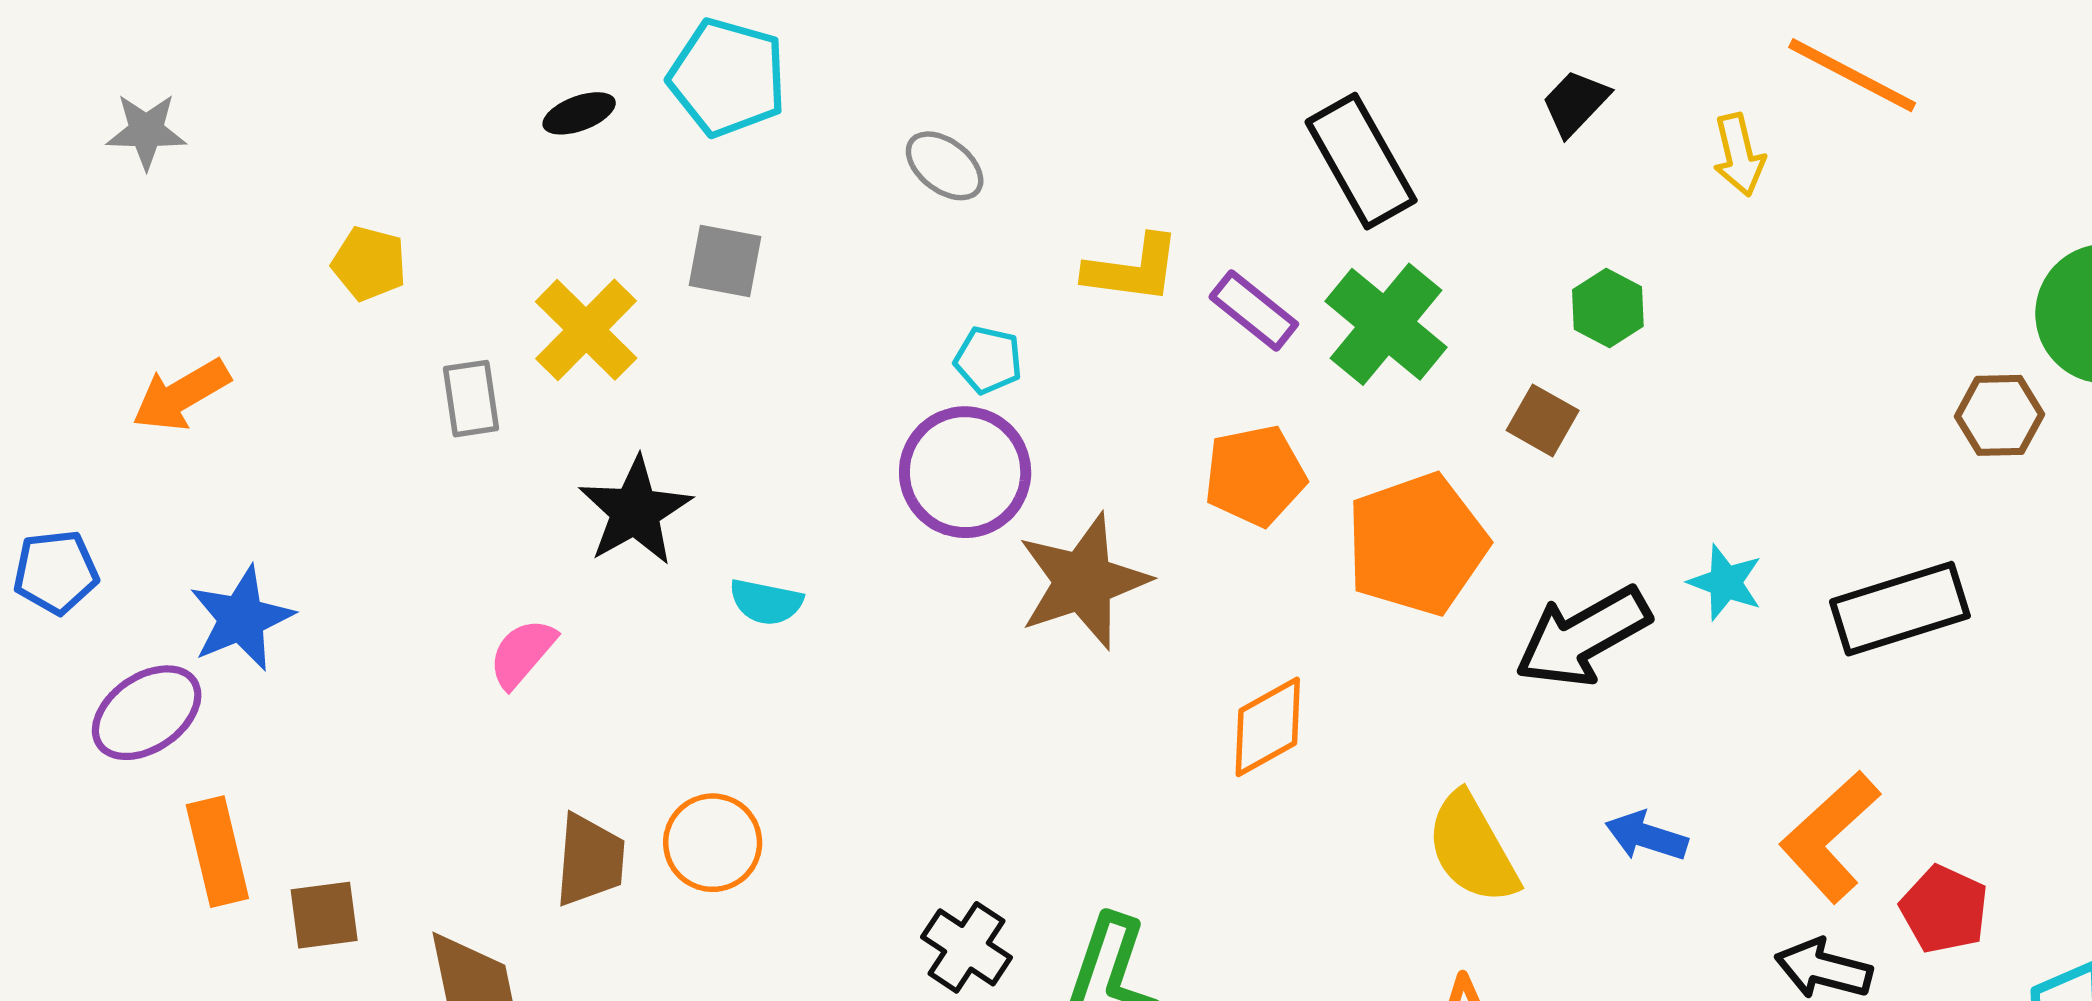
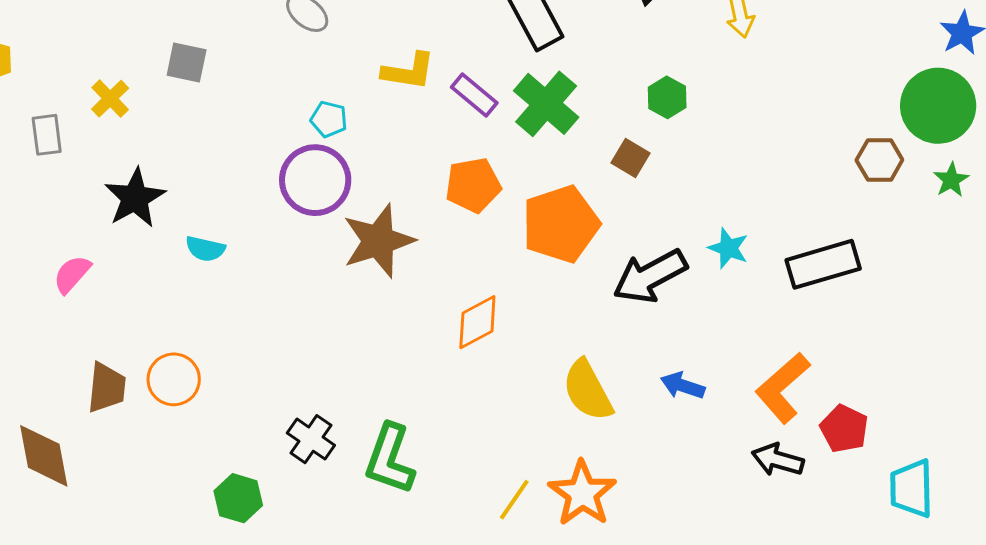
yellow cross: (586, 330) -> (110, 99), size x0.7

